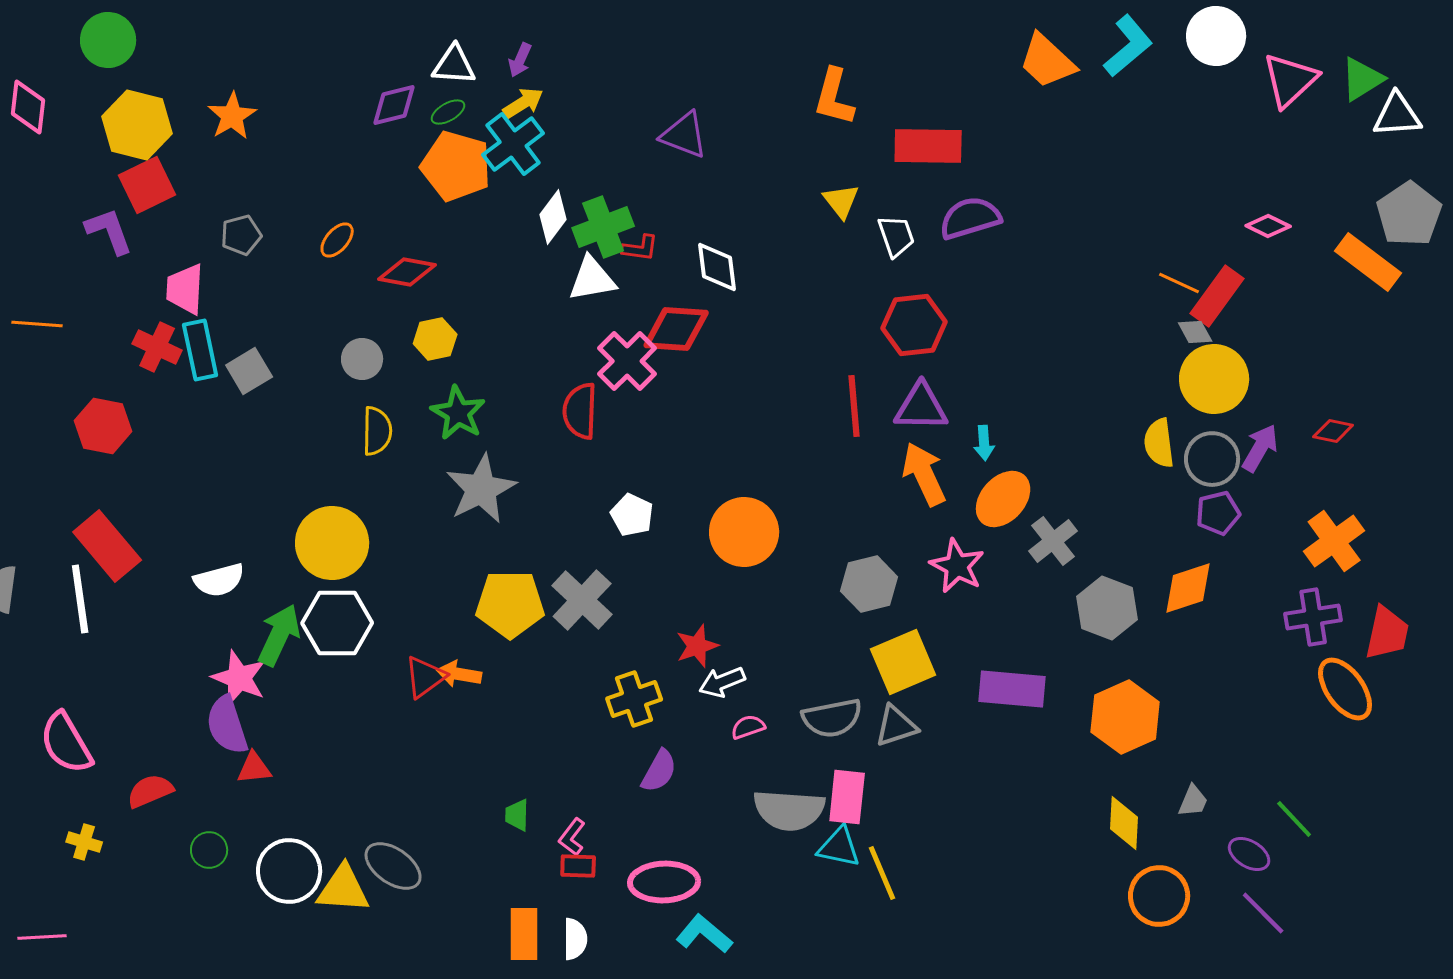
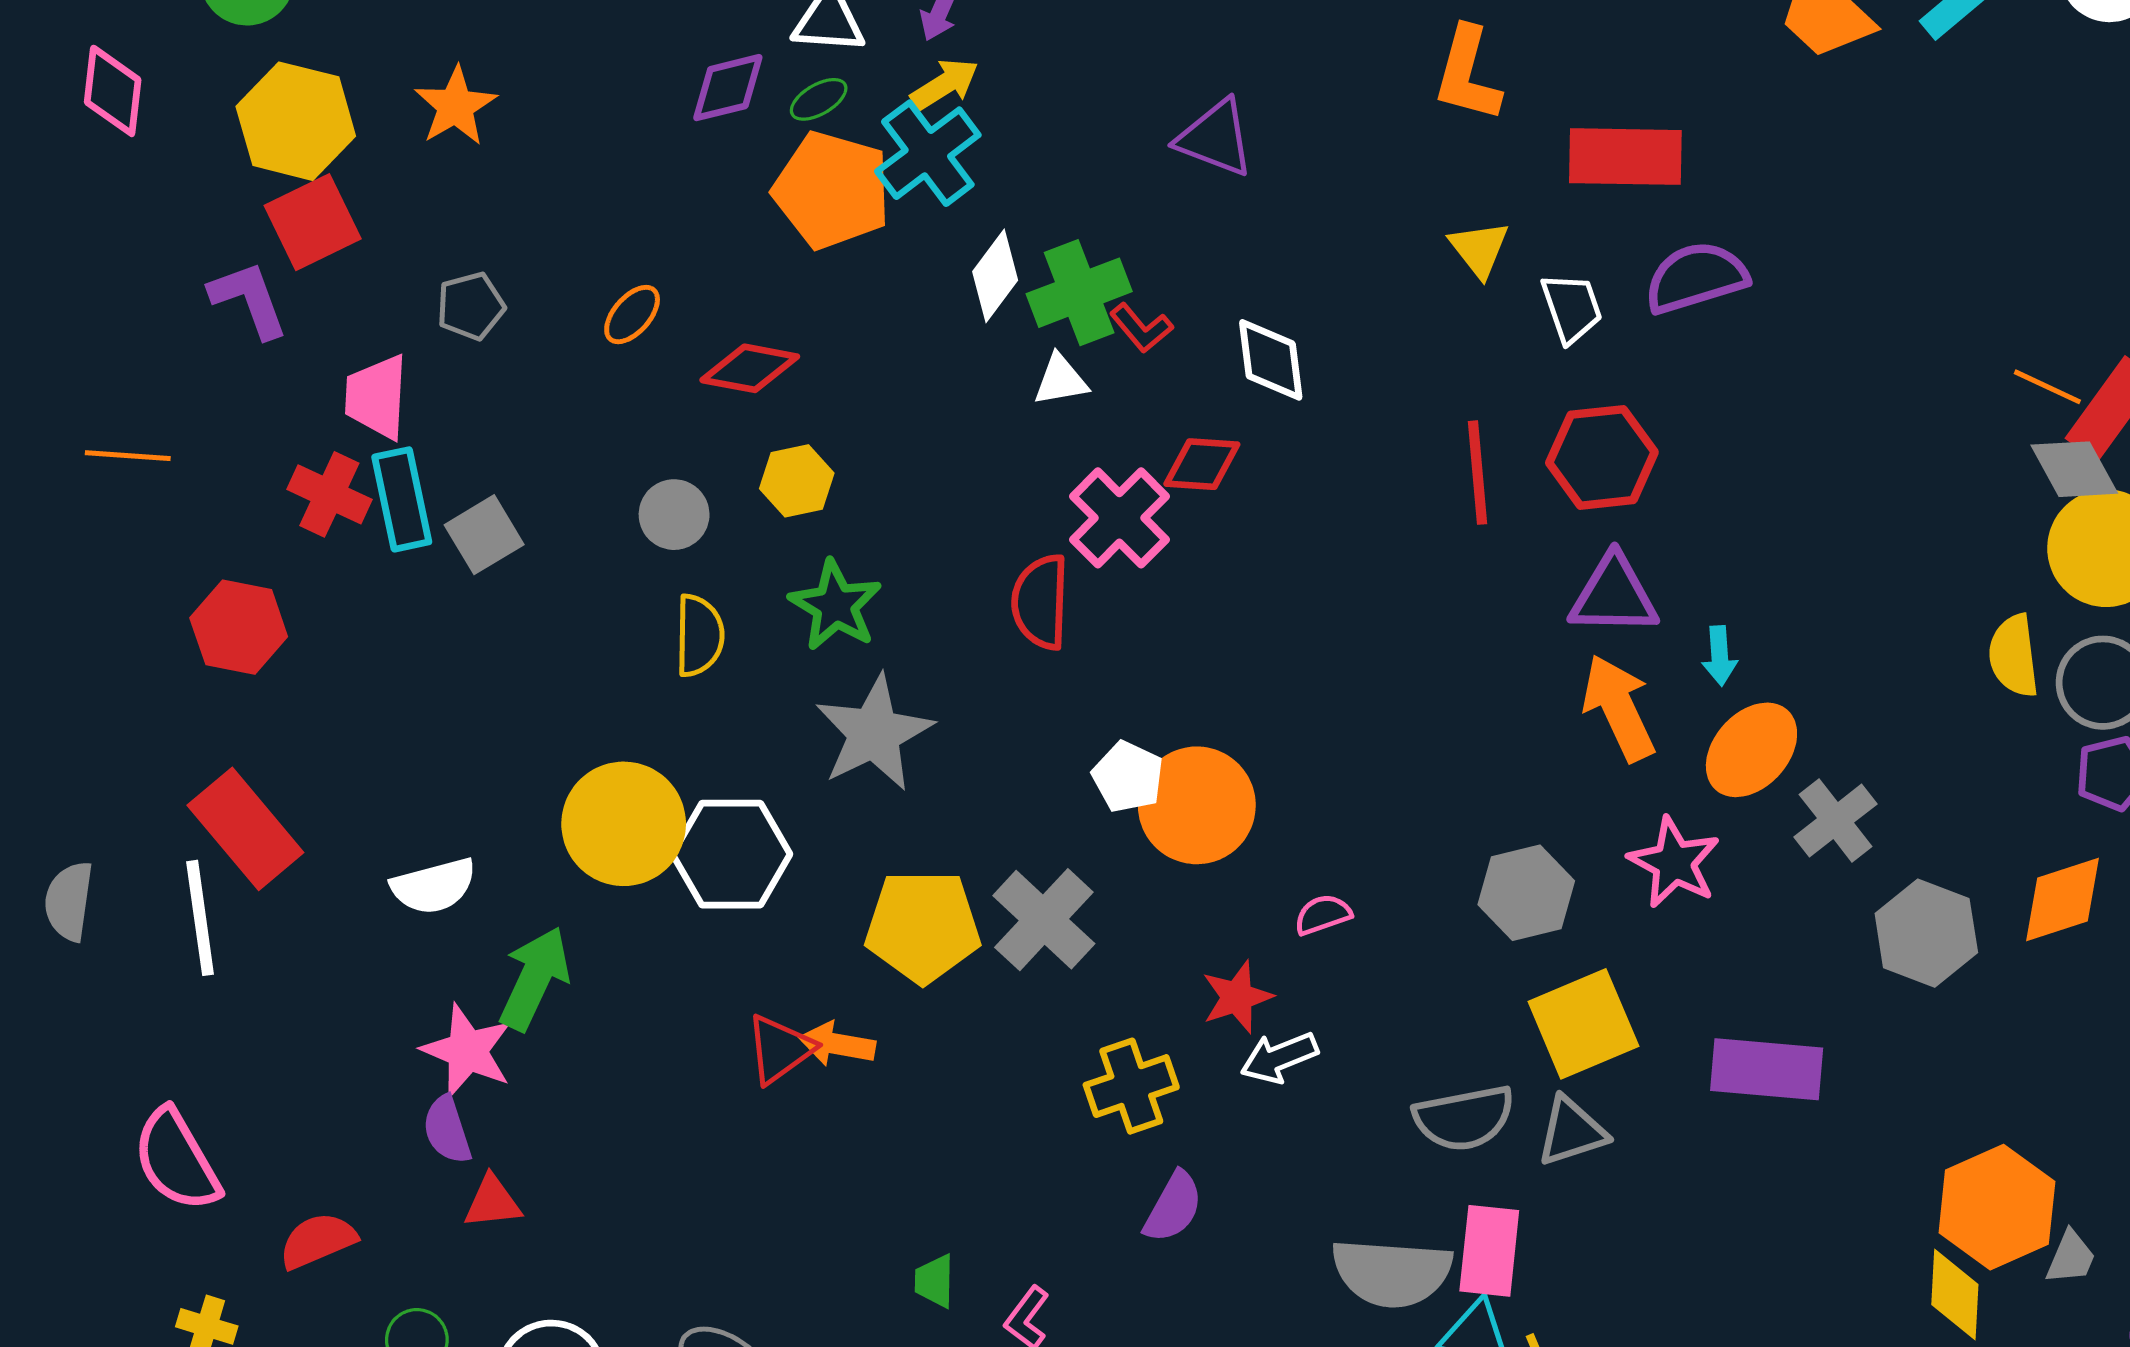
red L-shape: (640, 248) -> (1141, 328), turned 42
white triangle: (592, 279) -> (1061, 380), size x0.7
red diamond: (676, 329) -> (1202, 464), size x0.7
gray diamond: (1195, 332) -> (2074, 469), size x1.5
red line: (854, 406) -> (1478, 473), moved
orange circle: (744, 532) -> (1197, 805), moved
white hexagon: (337, 623) -> (731, 854), moved
orange hexagon: (1125, 717) -> (1997, 1207), moved
purple semicircle: (227, 725) -> (447, 1130), size x0.7
pink semicircle: (748, 727) -> (1323, 915), moved

